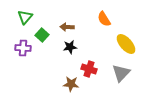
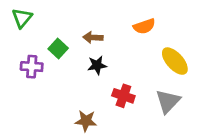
green triangle: (25, 17) -> (22, 18), moved
orange semicircle: (104, 19) -> (144, 26), turned -77
brown star: (71, 84) -> (86, 121), moved

